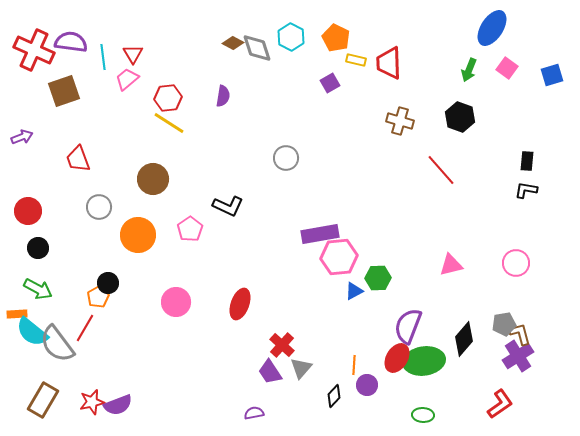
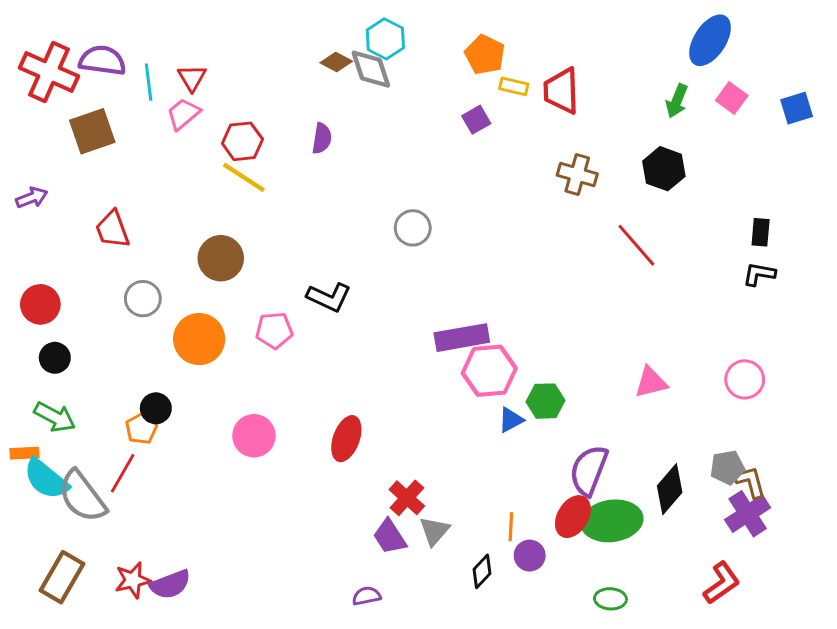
cyan hexagon: (291, 37) -> (385, 39), moved
pink pentagon: (190, 229) -> (274, 330), turned 30

